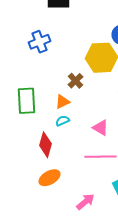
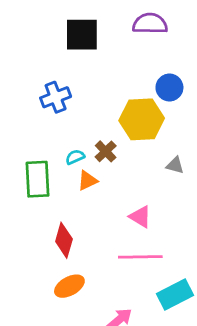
cyan semicircle: (62, 121) -> (75, 157), moved

